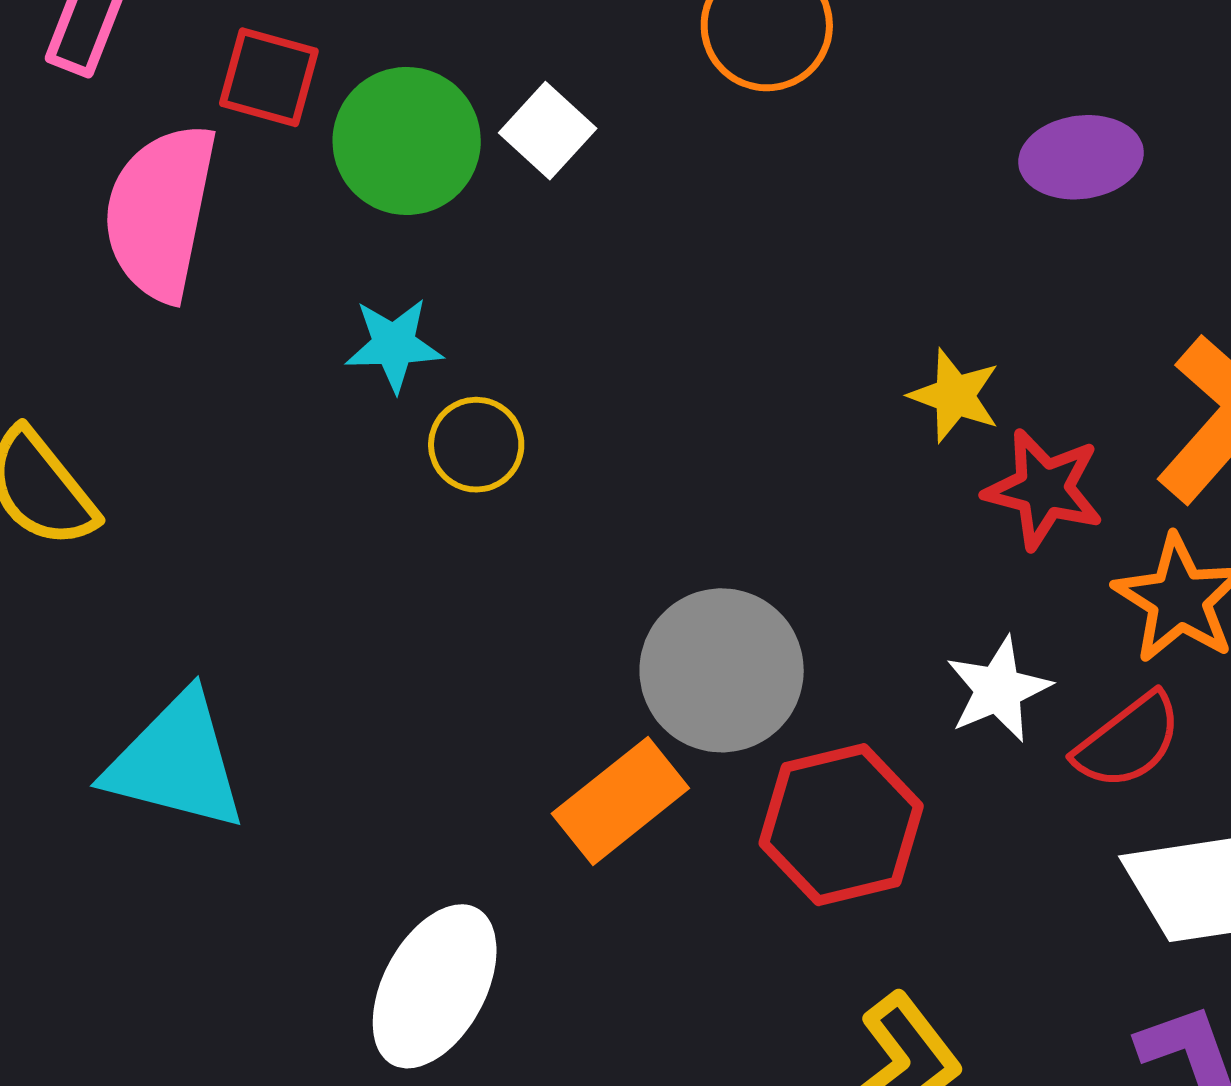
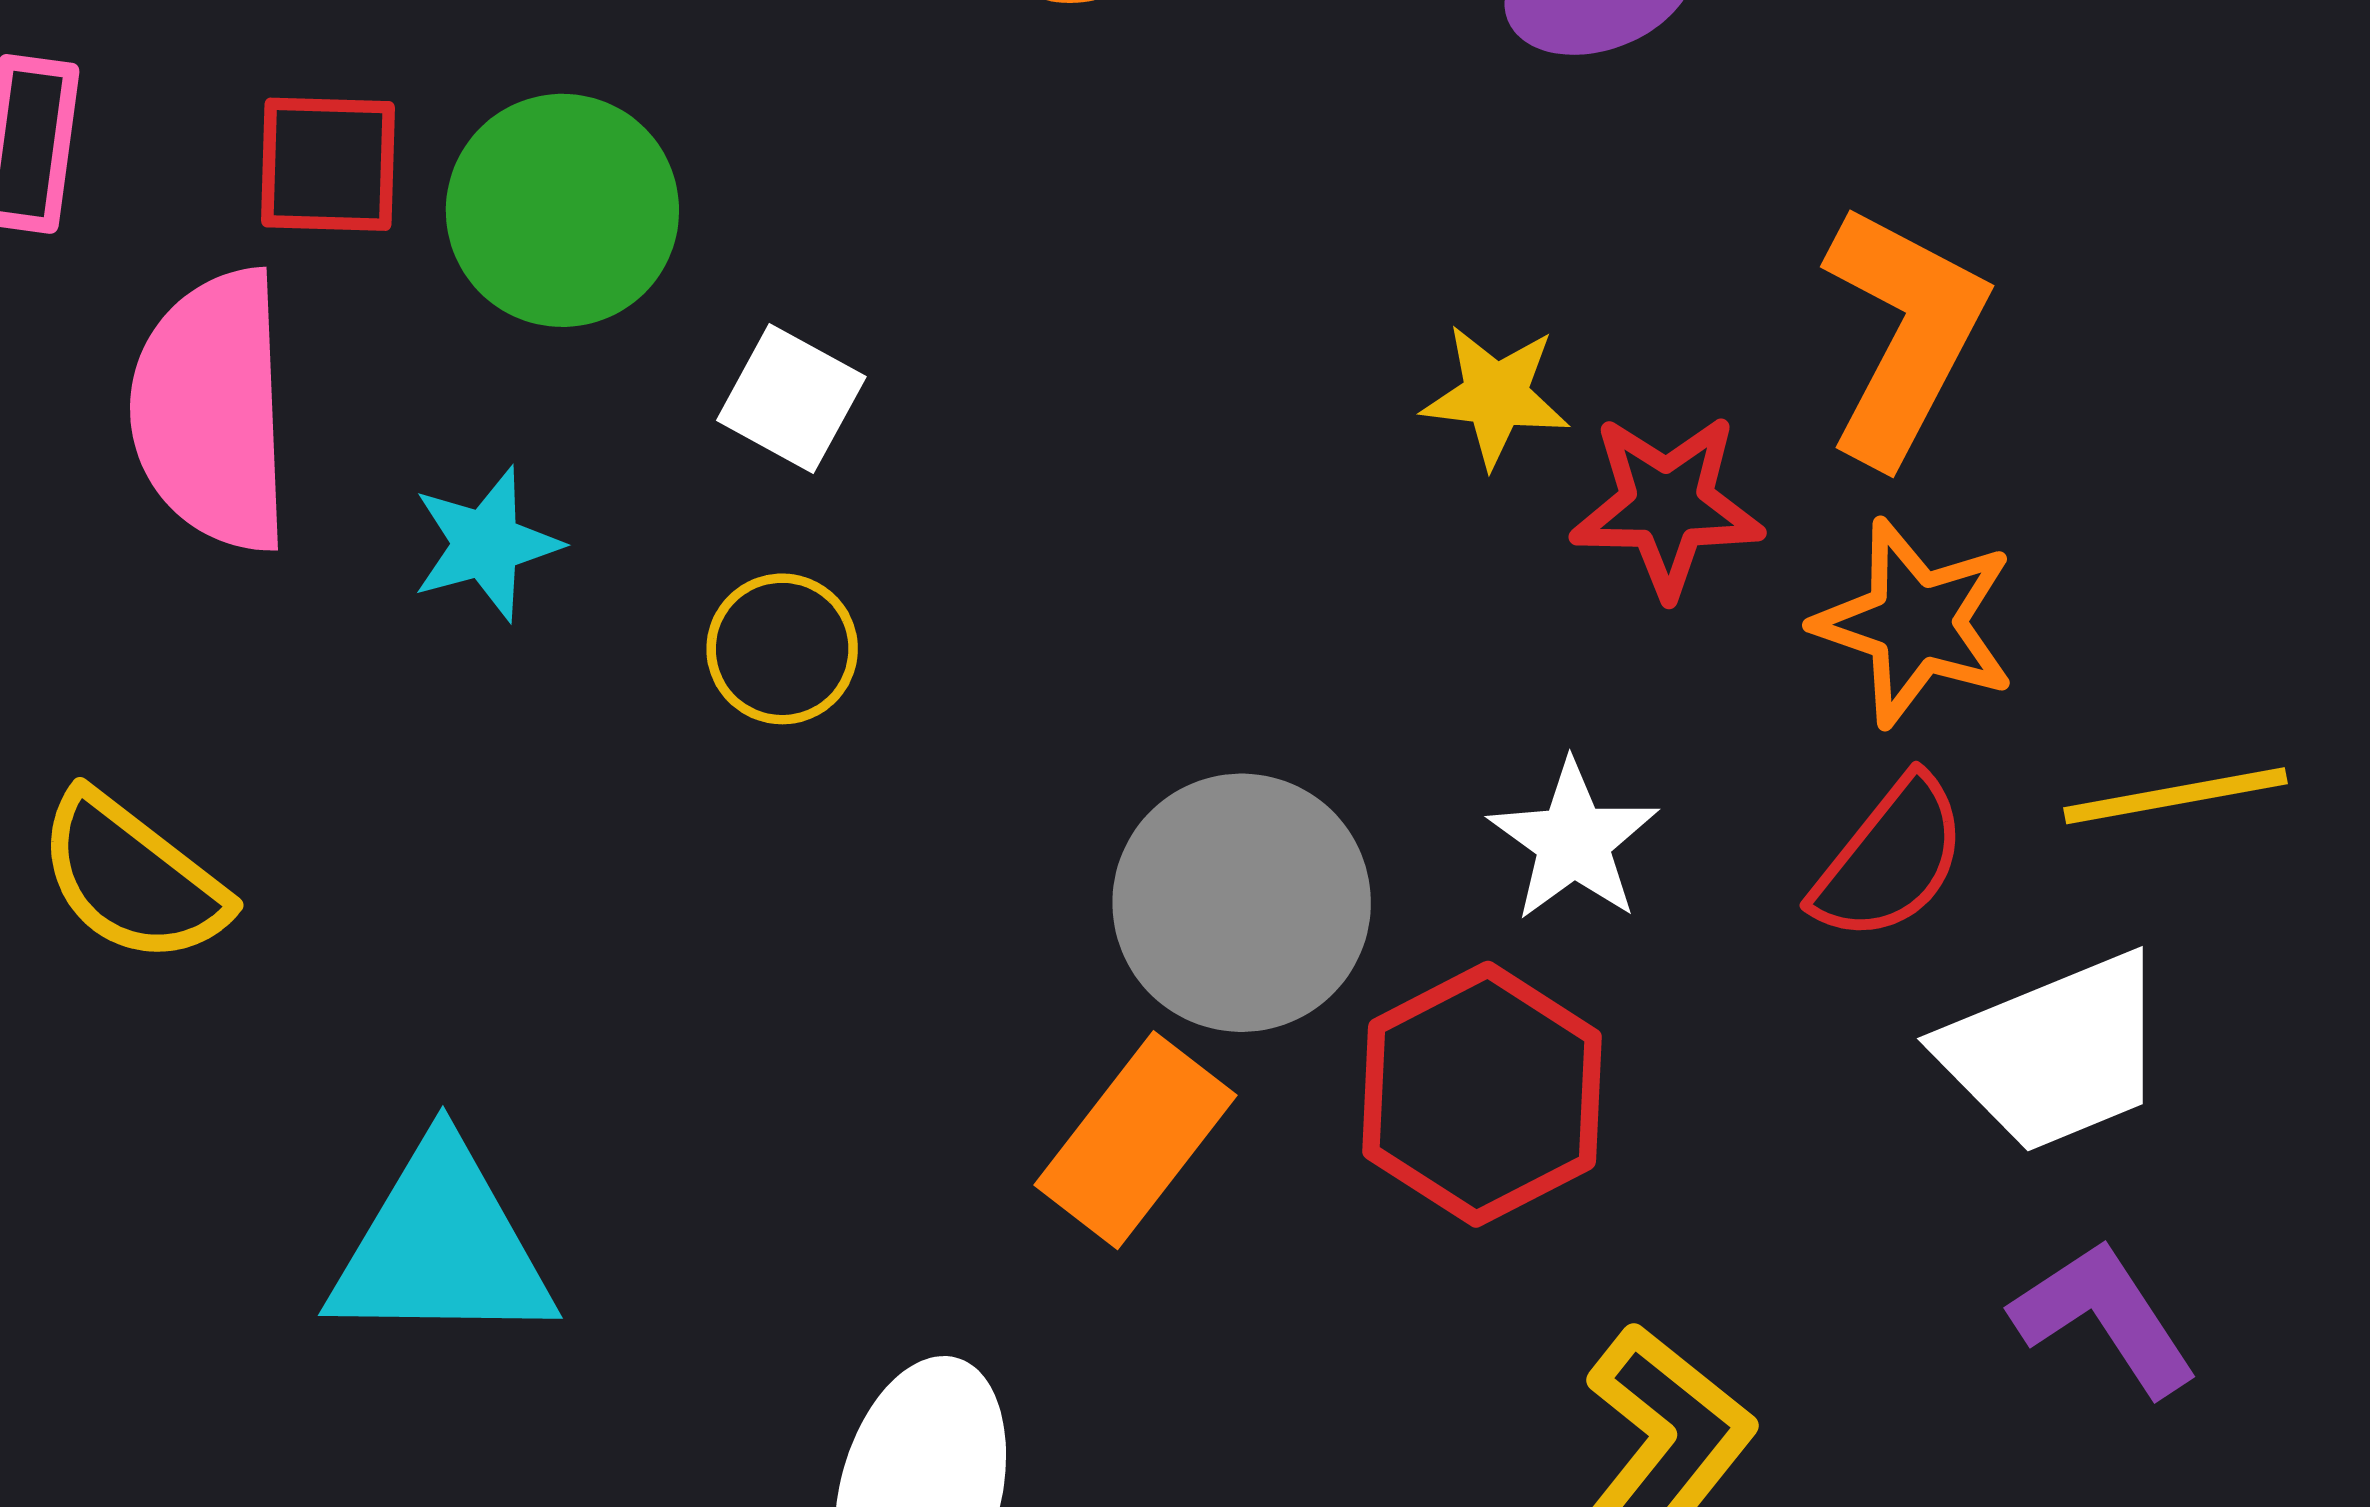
white square: (548, 131) -> (791, 399), moved
cyan star: (394, 345) -> (486, 544), moved
white star: (998, 689) -> (1573, 841), moved

